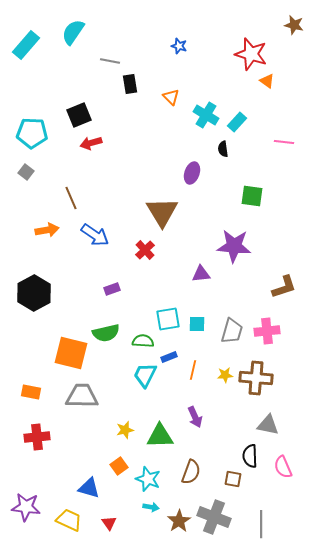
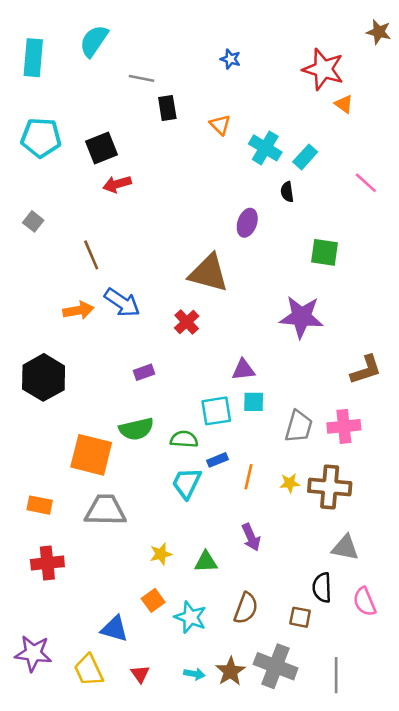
cyan rectangle: (26, 45) -> (33, 58), turned -36
cyan pentagon: (32, 133) -> (41, 138), moved
pink line: (284, 142) -> (366, 183), turned 36
brown triangle: (162, 212) -> (209, 273), turned -44
orange arrow: (47, 230) -> (78, 310), moved
purple triangle: (201, 274) -> (243, 370), moved
cyan square: (197, 324) -> (254, 402), moved
green triangle: (160, 436) -> (206, 562), size x0.7
cyan arrow: (151, 507) -> (194, 674), moved
yellow trapezoid: (69, 520) -> (89, 670), turned -140

